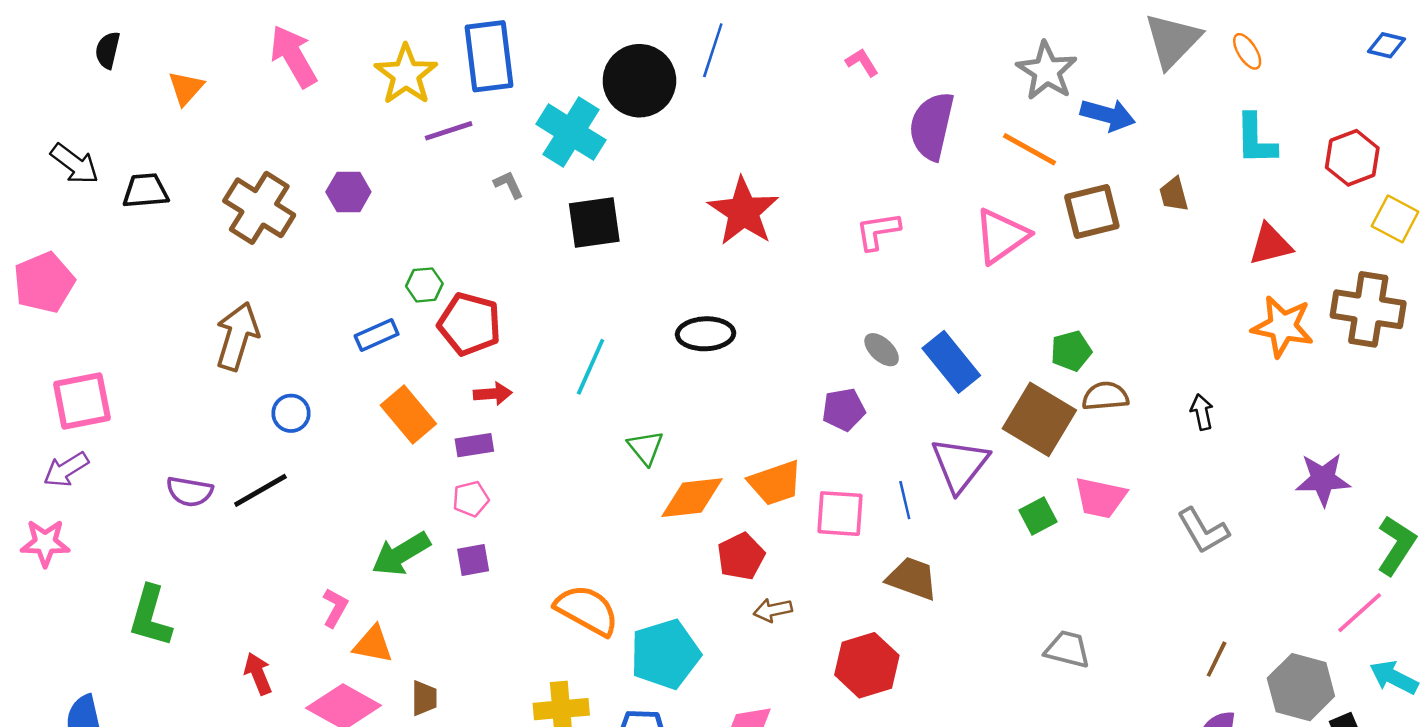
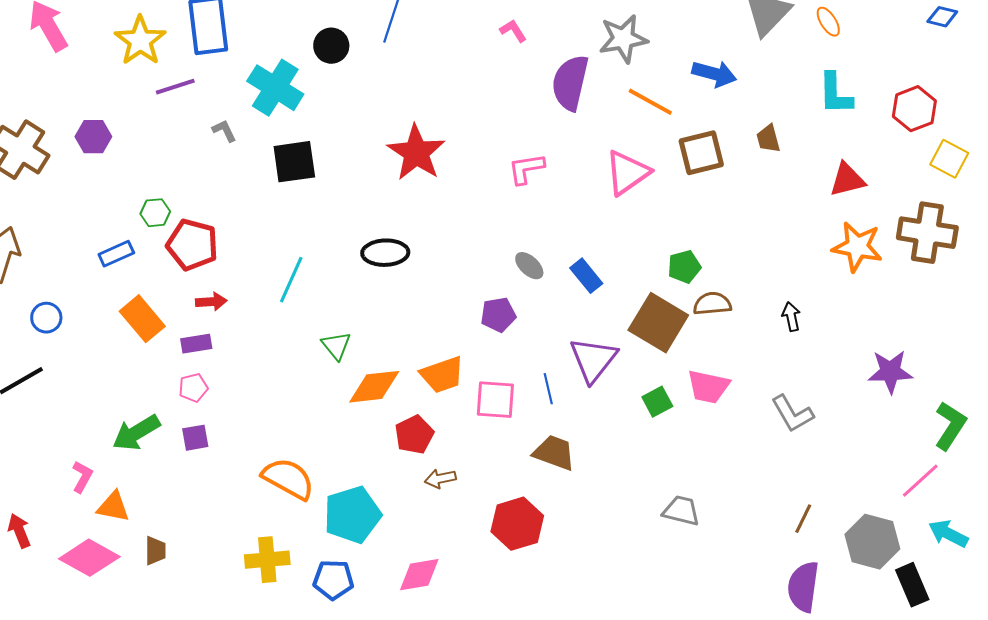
gray star: (1047, 71) -> (623, 39), moved, turned 30
black circle: (639, 81) -> (331, 46), size x0.6
blue rectangle: (951, 362) -> (586, 276), size x0.7

